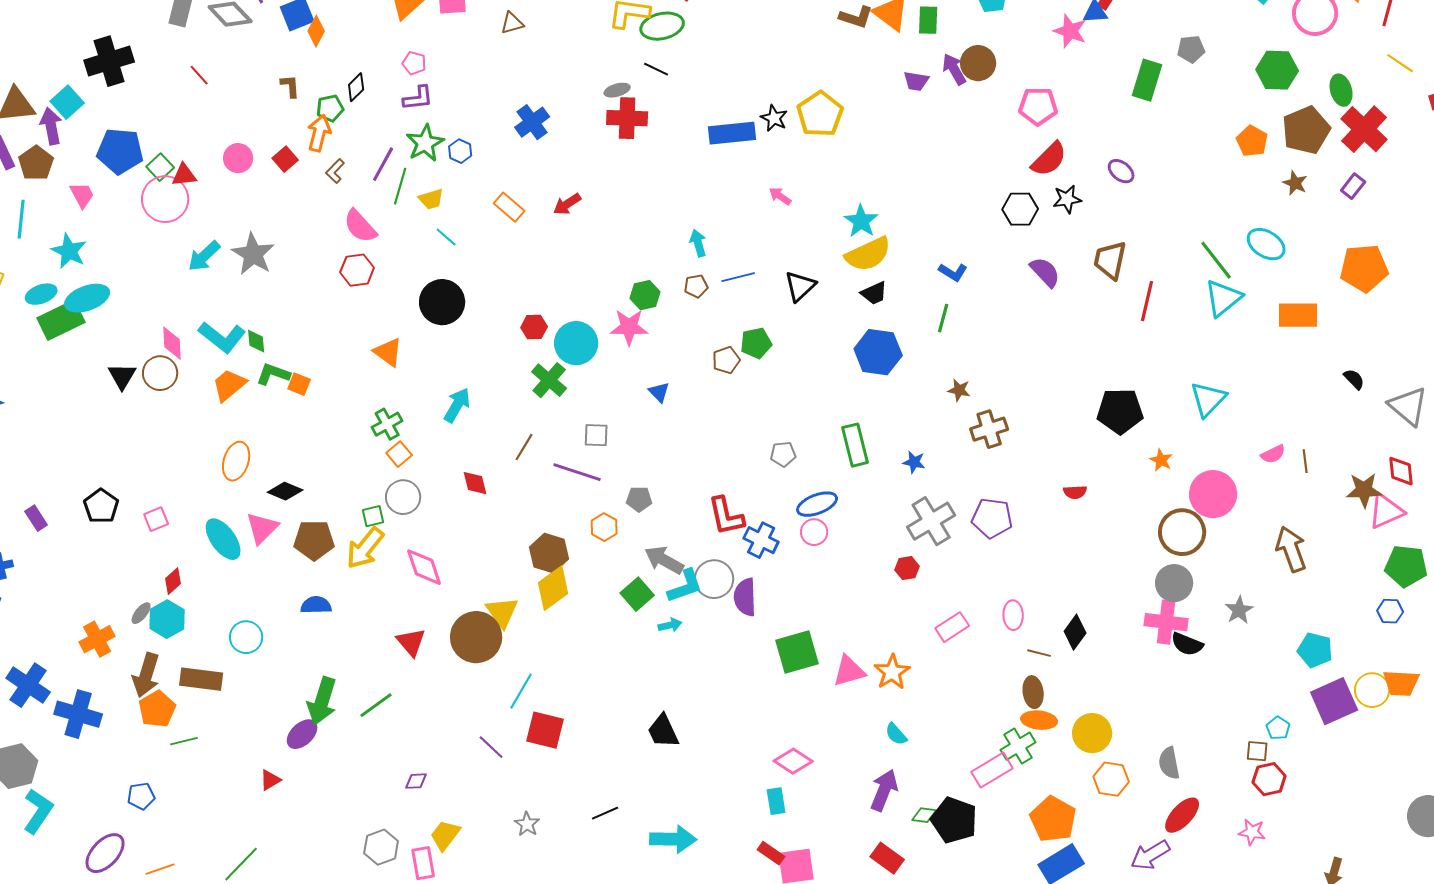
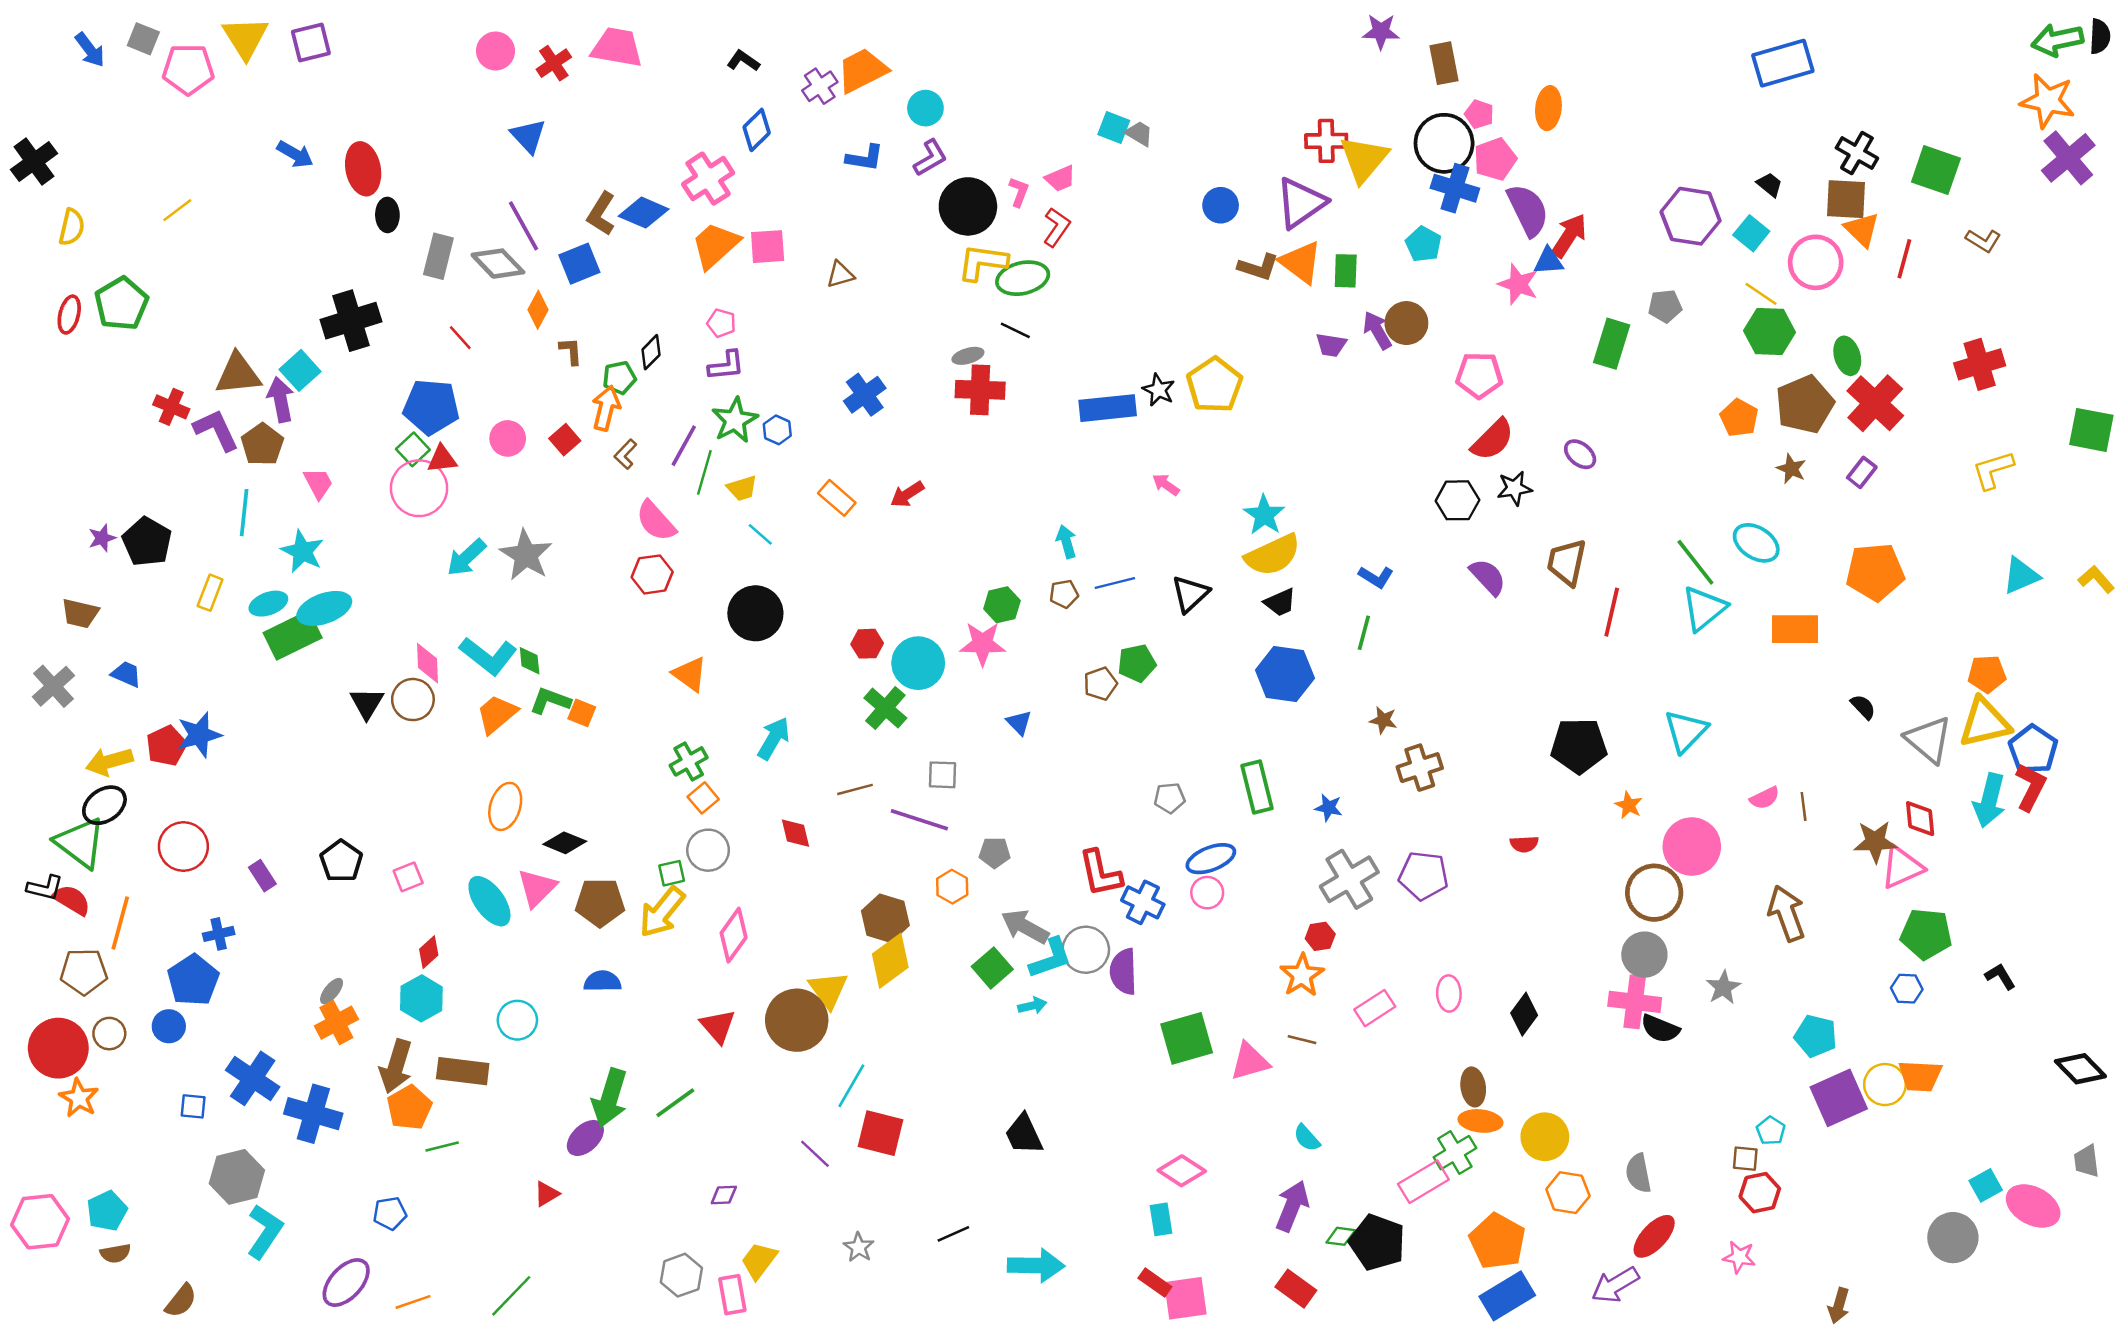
orange diamond: (316, 31) -> (538, 310), moved
yellow line: (1400, 63) -> (1761, 294), moved
blue pentagon: (120, 151) -> (431, 407), moved
brown line: (524, 447) -> (855, 789), turned 44
pink diamond: (424, 567) -> (734, 935), turned 54
gray ellipse: (141, 613) -> (332, 991), moved
brown line: (1039, 653) -> (1302, 1040), moved
orange star: (892, 672) -> (1302, 975), moved

